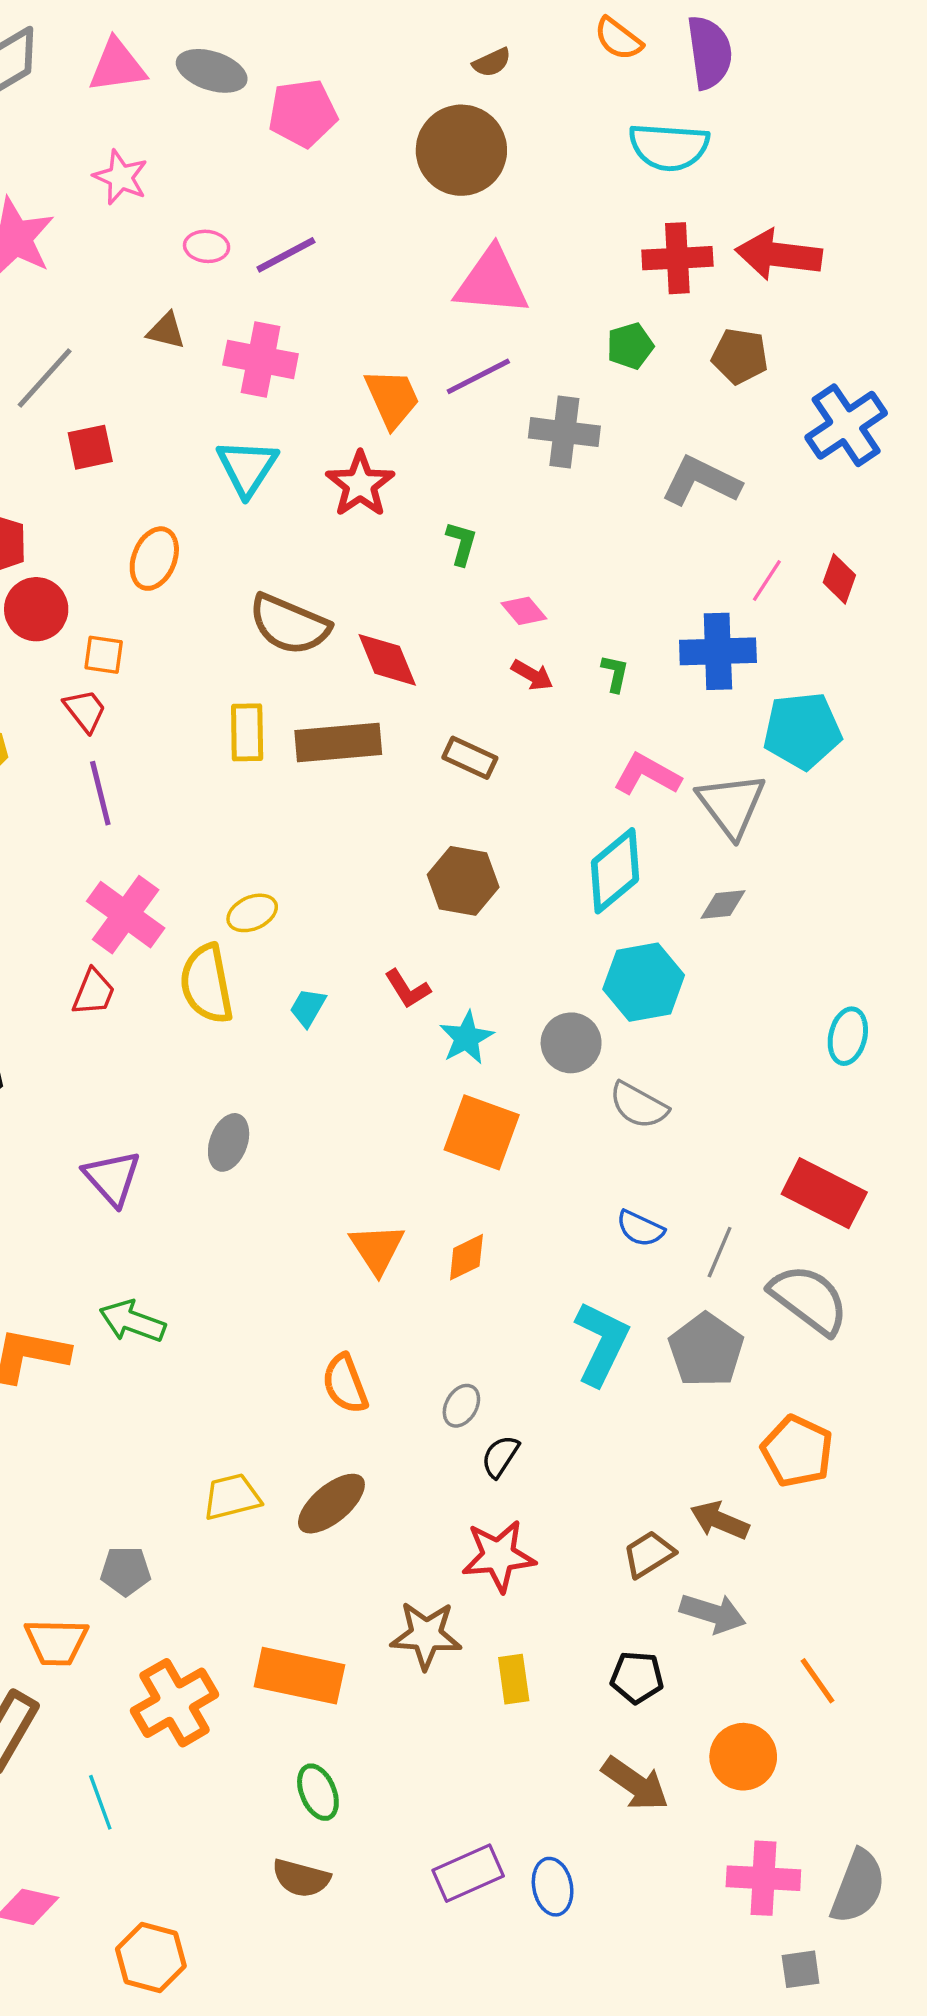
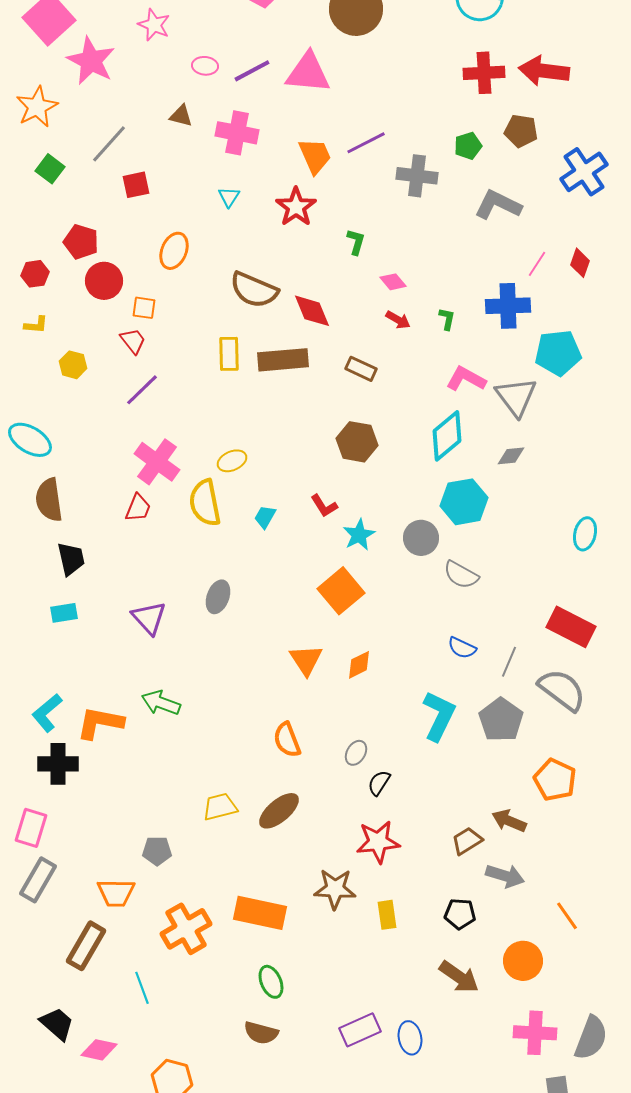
pink triangle: (492, 282) -> (308, 73), moved
green pentagon: (630, 346) -> (468, 146), moved
cyan triangle: (247, 467) -> (229, 197), size x0.6
purple line: (100, 793) -> (142, 390), turned 60
orange square: (482, 1132) -> (341, 591), moved, turned 30

